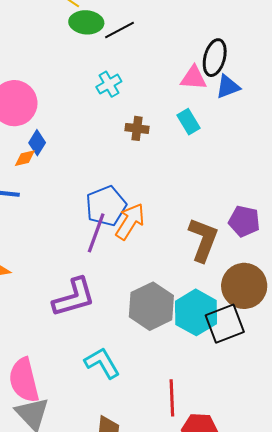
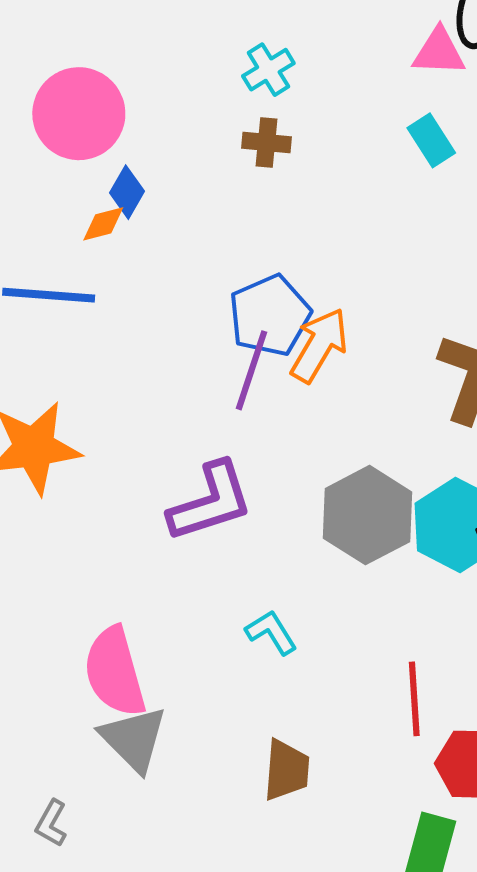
brown cross: (137, 128) -> (266, 142), moved
cyan L-shape: (102, 363) -> (271, 632), size x0.7

